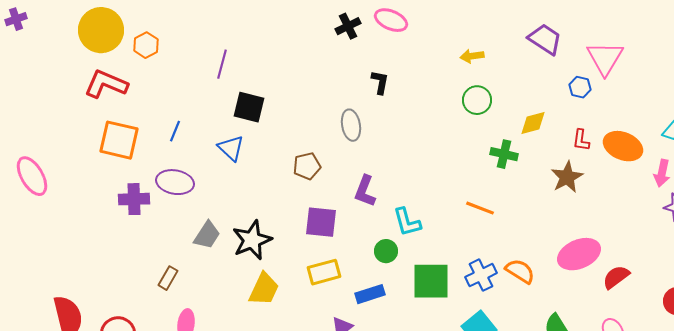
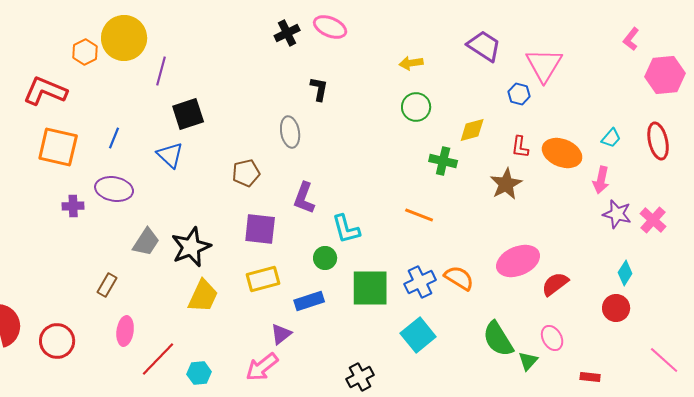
yellow circle: (101, 30) -> (124, 38), moved
black square: (249, 107) -> (188, 114), turned -32
purple cross: (134, 199) -> (73, 206), size x0.7

